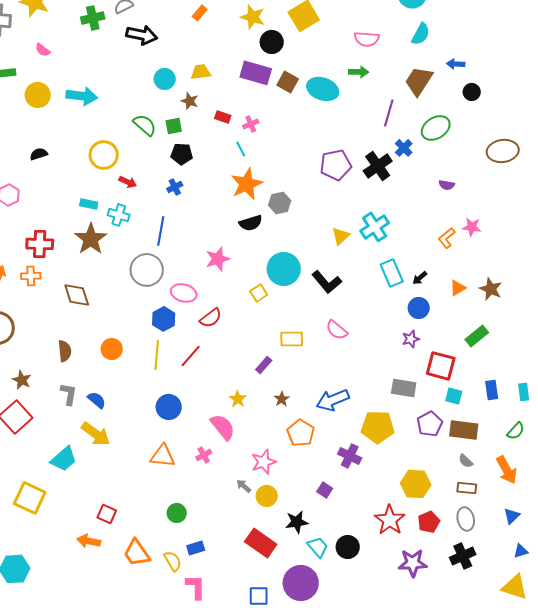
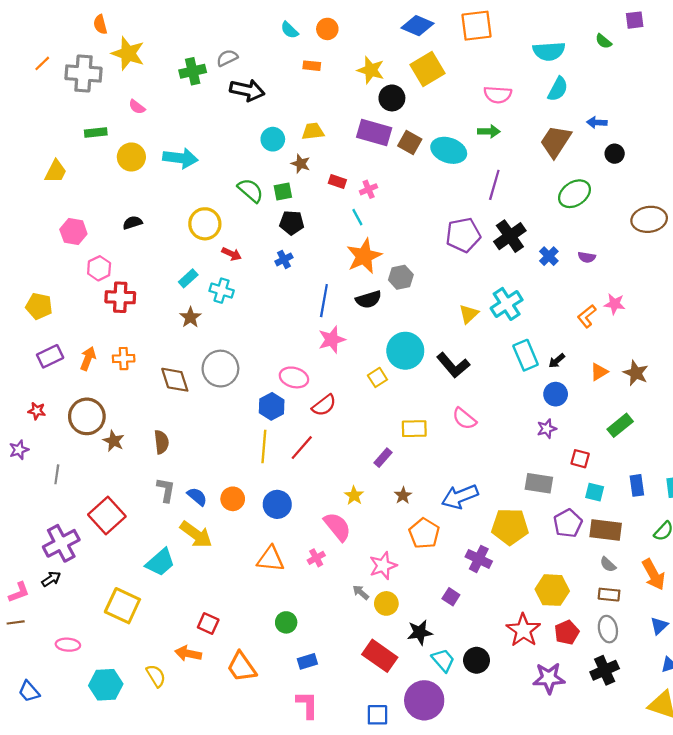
orange rectangle: (200, 13) -> (312, 66), turned 56
purple line: (389, 113) -> (494, 185), moved
blue cross: (404, 148) -> (549, 256), moved
cyan rectangle: (89, 204) -> (188, 278), turned -54
blue line: (161, 231) -> (324, 301), moved
brown star: (91, 239) -> (190, 317), size x0.6
red cross: (40, 244) -> (120, 297), moved
gray circle: (147, 270) -> (220, 369), moved
orange circle: (112, 349) -> (233, 499), moved
red square: (441, 366) -> (580, 459), size x0.6
brown star: (22, 380) -> (114, 441), moved
yellow semicircle: (173, 561) -> (156, 676), moved

